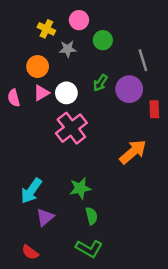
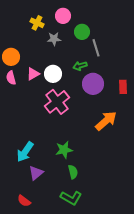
gray line: (143, 60) -> (96, 48), moved
orange circle: (38, 67) -> (11, 57), moved
green arrow: (100, 83) -> (80, 66), turned 40
purple circle: (129, 89) -> (93, 84), moved

